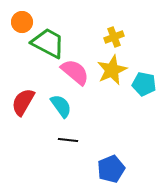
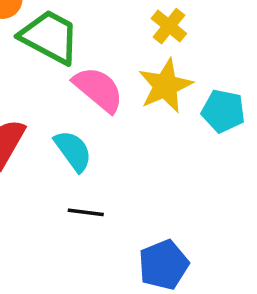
yellow cross: (114, 37) -> (169, 26), turned -30

